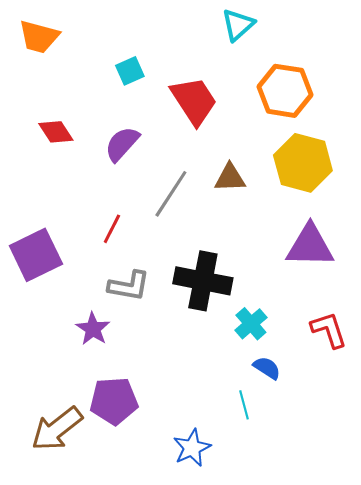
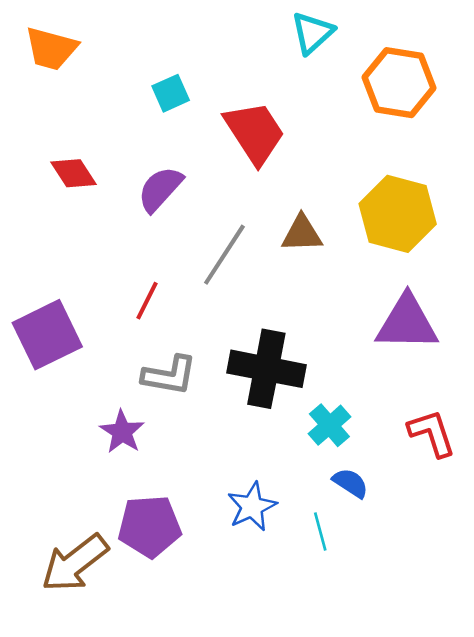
orange hexagon: (285, 91) -> (399, 83), moved
blue star: (192, 448) -> (252, 507), moved

